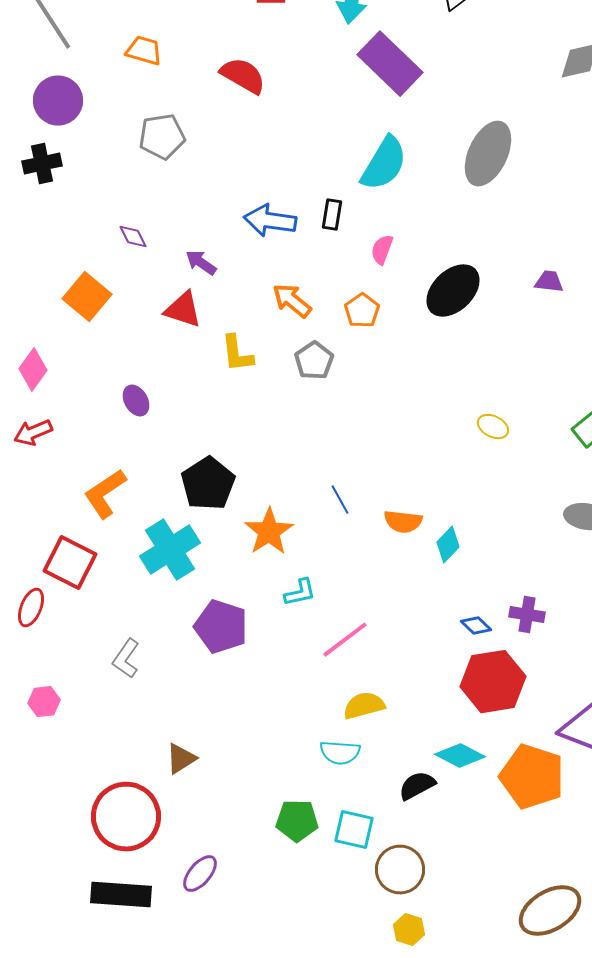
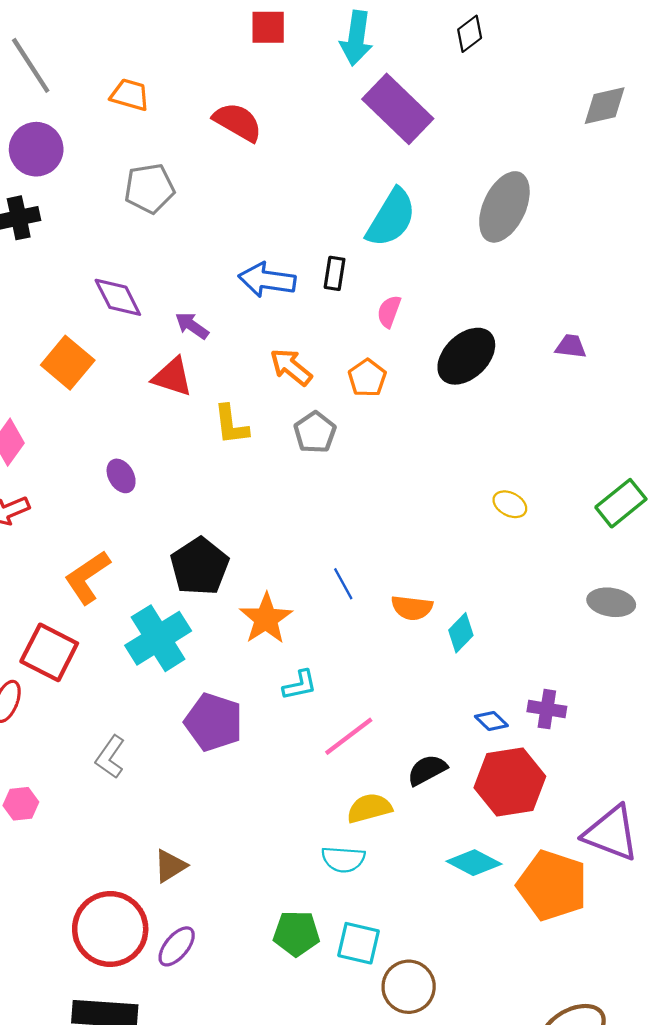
purple diamond: (133, 237) -> (118, 297), size x1.6
black semicircle: (417, 786) -> (427, 770), moved
purple ellipse: (200, 874) -> (177, 946), moved

